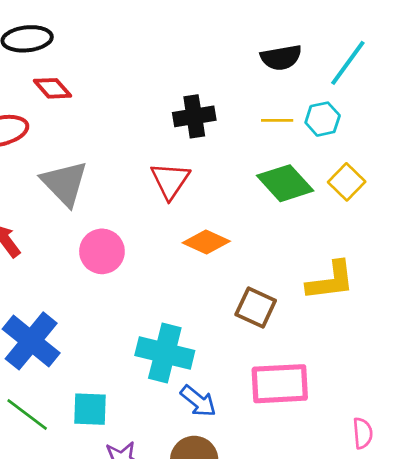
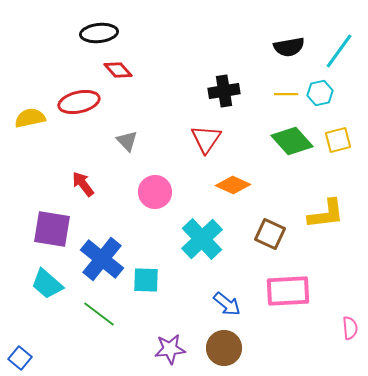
yellow square: (347, 182) -> (338, 140), turned 32
gray triangle: (65, 183) -> (127, 141), size x0.6
cyan cross: (165, 353) -> (202, 239), moved, turned 33
cyan square: (90, 409) -> (146, 280), moved

